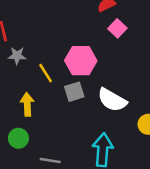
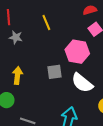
pink hexagon: (81, 61) -> (77, 52), moved
yellow line: (46, 73) -> (46, 22), moved

